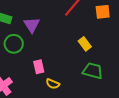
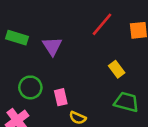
green circle: (14, 44) -> (30, 87), moved

